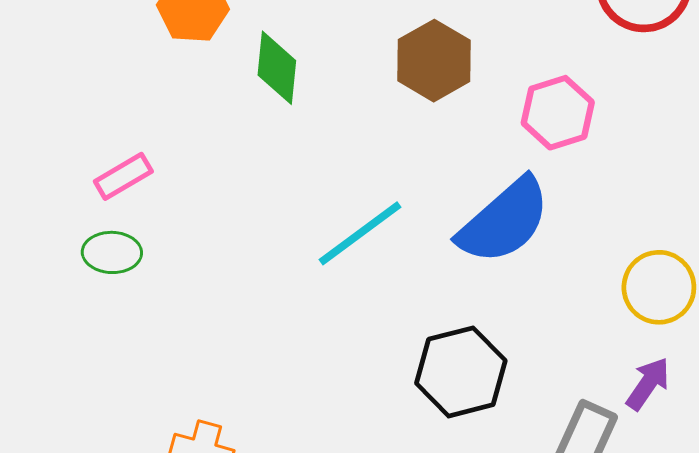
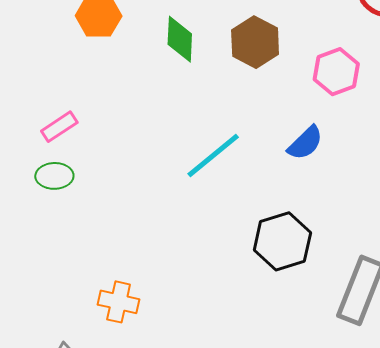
green diamond: (277, 68) -> (180, 39), moved
blue semicircle: (504, 221) -> (305, 143), size x0.6

